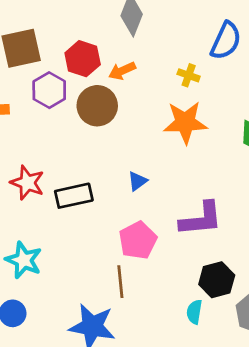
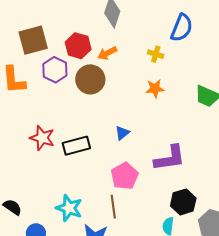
orange star: (185, 122) -> (155, 89), size x0.6
cyan star: (24, 260) -> (69, 208), moved

